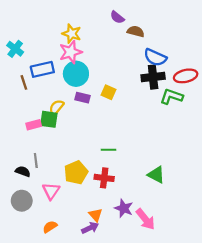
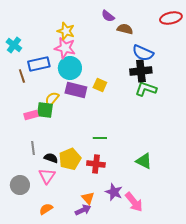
pink star: (71, 52) -> (65, 48), turned 30
red ellipse: (186, 76) -> (171, 18), moved
green L-shape: (171, 97) -> (146, 89), moved
purple rectangle: (82, 98) -> (76, 90), size x1.5
black semicircle: (23, 171) -> (51, 158), moved

